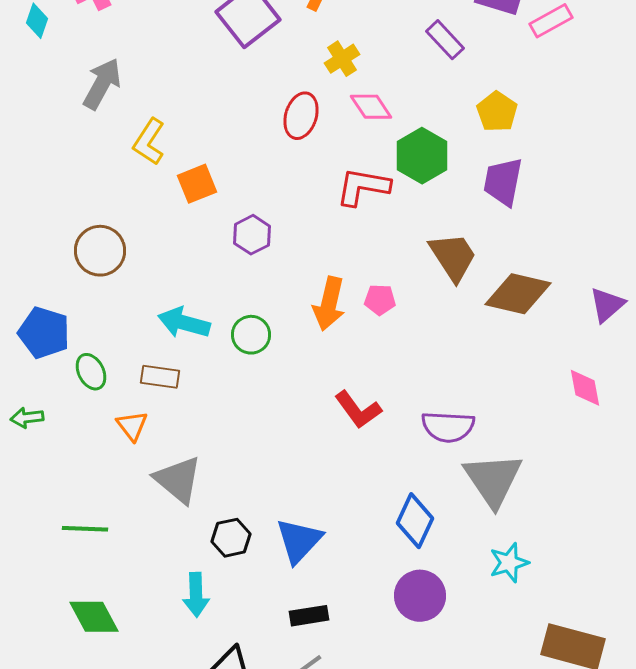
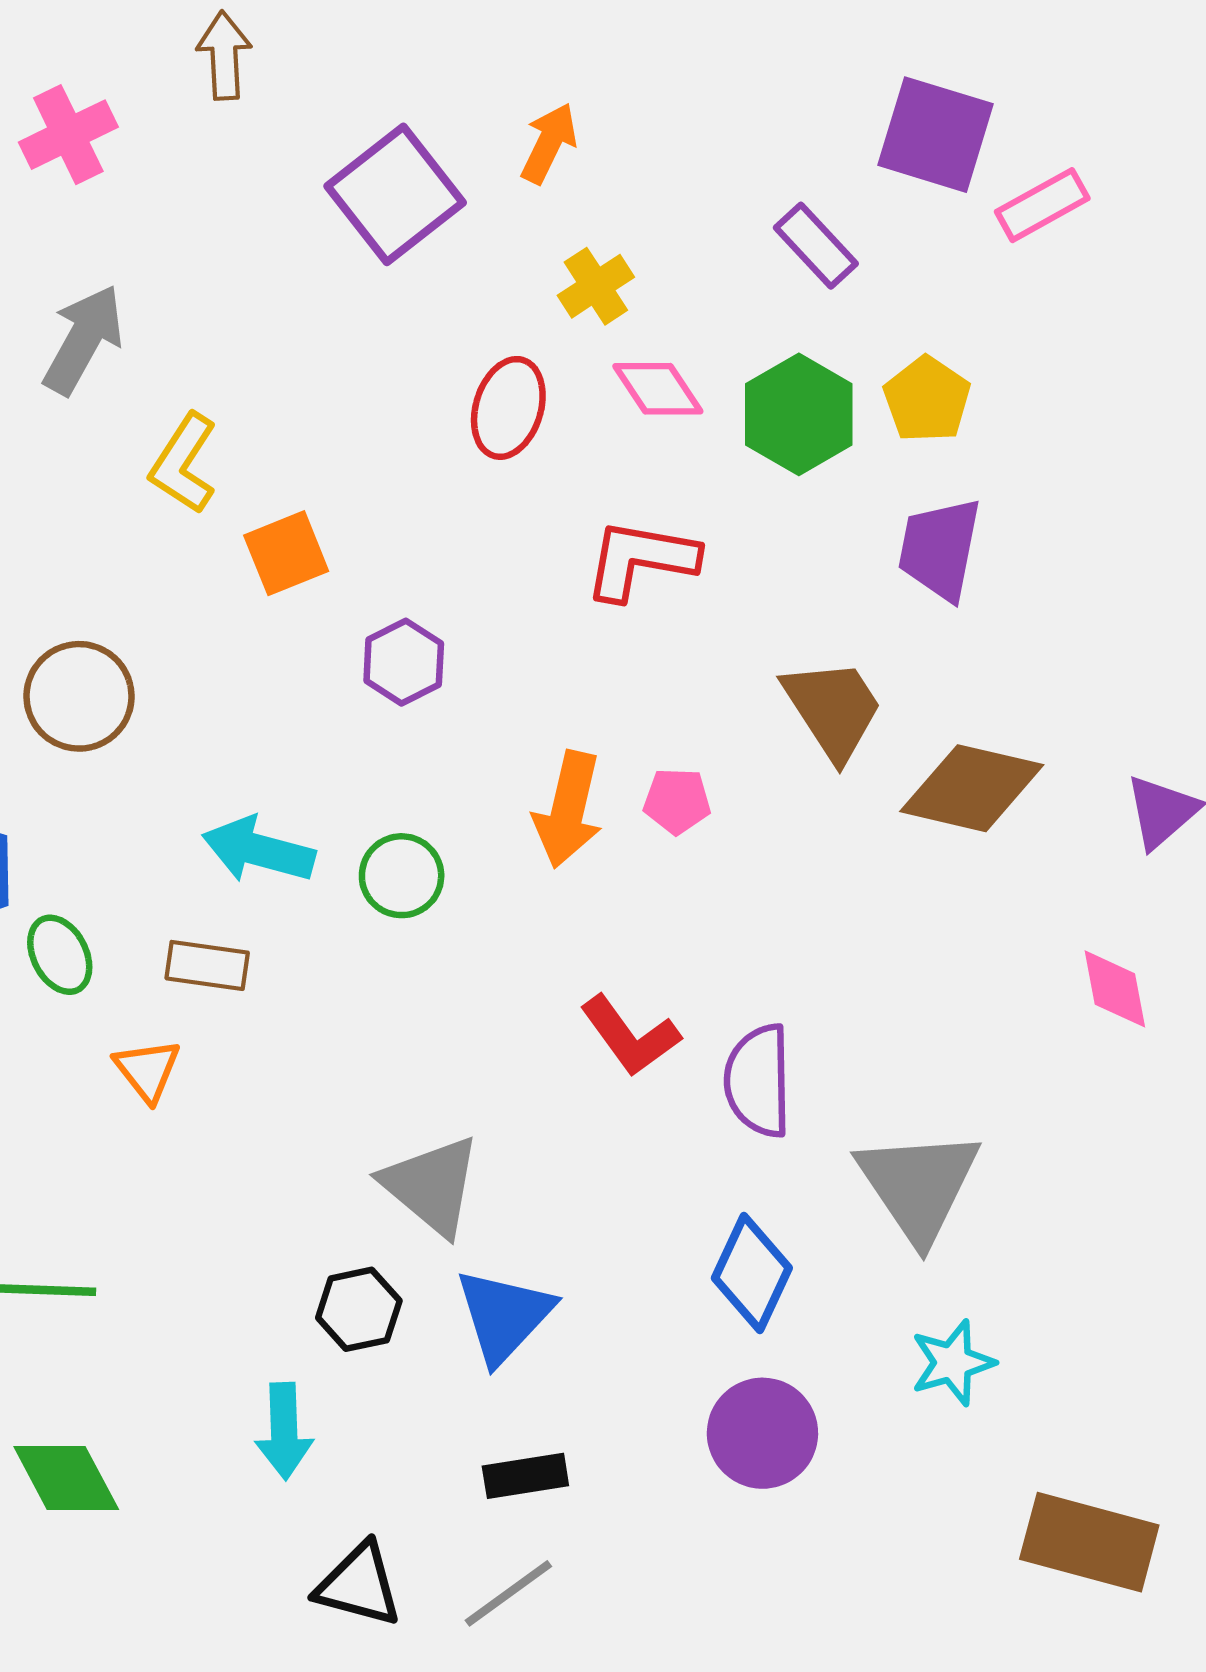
green hexagon: (422, 156) -> (799, 414), moved
purple semicircle: (448, 427) -> (758, 1081), moved, turned 86
gray triangle: (178, 480) -> (431, 1185), moved

